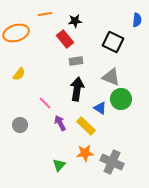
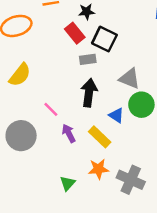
black square: (113, 42) -> (104, 39), moved
yellow semicircle: (19, 74) -> (20, 75), size x1.5
gray circle: (20, 125) -> (21, 136), size x1.6

